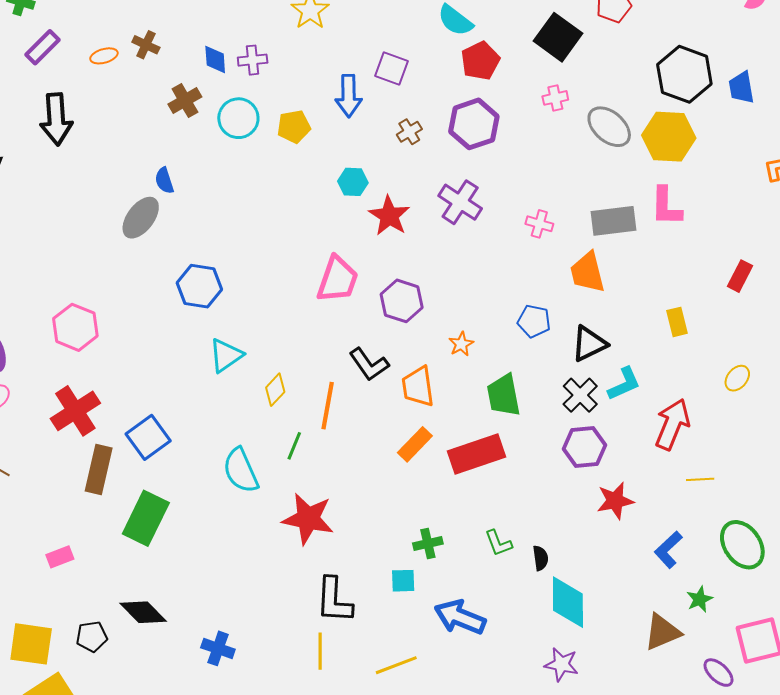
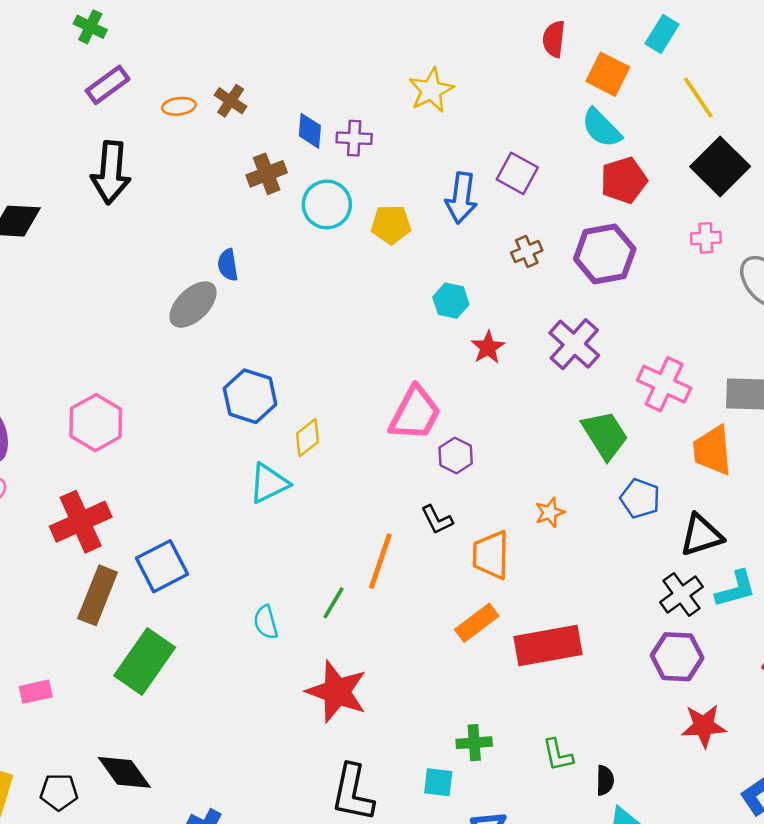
red star: (389, 216) -> (488, 347), size x0.7
pink cross: (539, 224) -> (664, 384), size x1.6
purple hexagon: (402, 301) -> (456, 456), moved, size x0.7
black L-shape: (369, 364) -> (437, 520), size x0.7
yellow diamond: (275, 390) -> (308, 438), moved
green trapezoid: (504, 395) -> (605, 435), moved, turned 150
cyan semicircle: (241, 470) -> (266, 622), size x0.6

